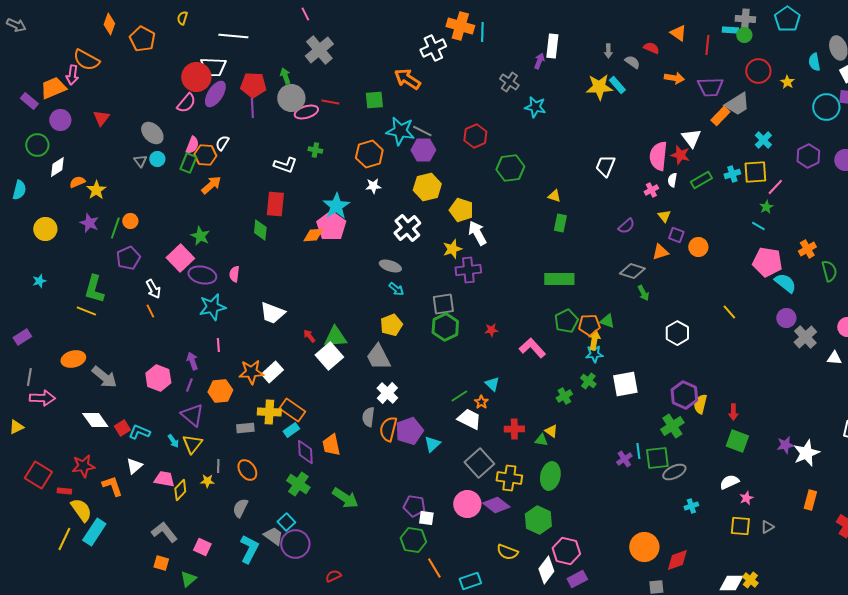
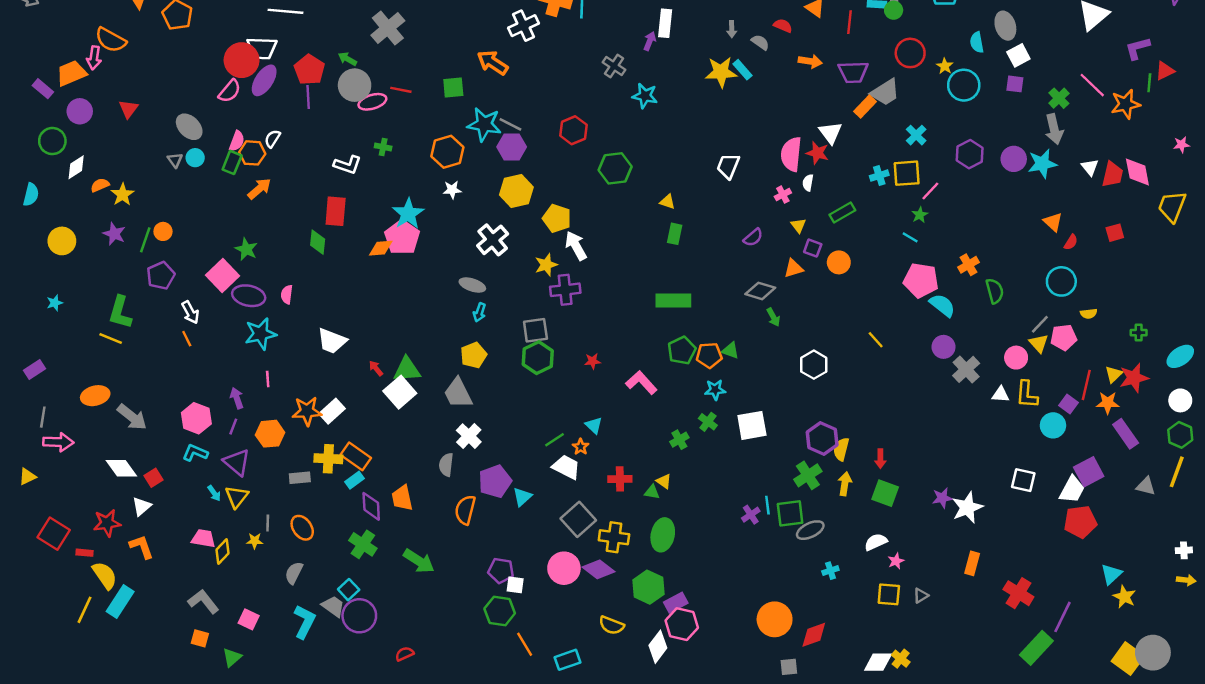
green arrow: (285, 76) -> (347, 59), turned -42
red pentagon: (253, 85) -> (309, 70), turned 30
cyan circle: (826, 107) -> (964, 85), moved
green rectangle: (701, 180) -> (842, 212), moved
cyan arrow: (396, 289) -> (479, 312), turned 70
yellow arrow: (594, 340) -> (845, 484), moved
orange semicircle: (388, 429) -> (465, 510), moved
cyan L-shape: (139, 432) -> (195, 453), moved
white triangle: (134, 466) -> (142, 506), moved
purple rectangle: (577, 579) -> (676, 603), moved

